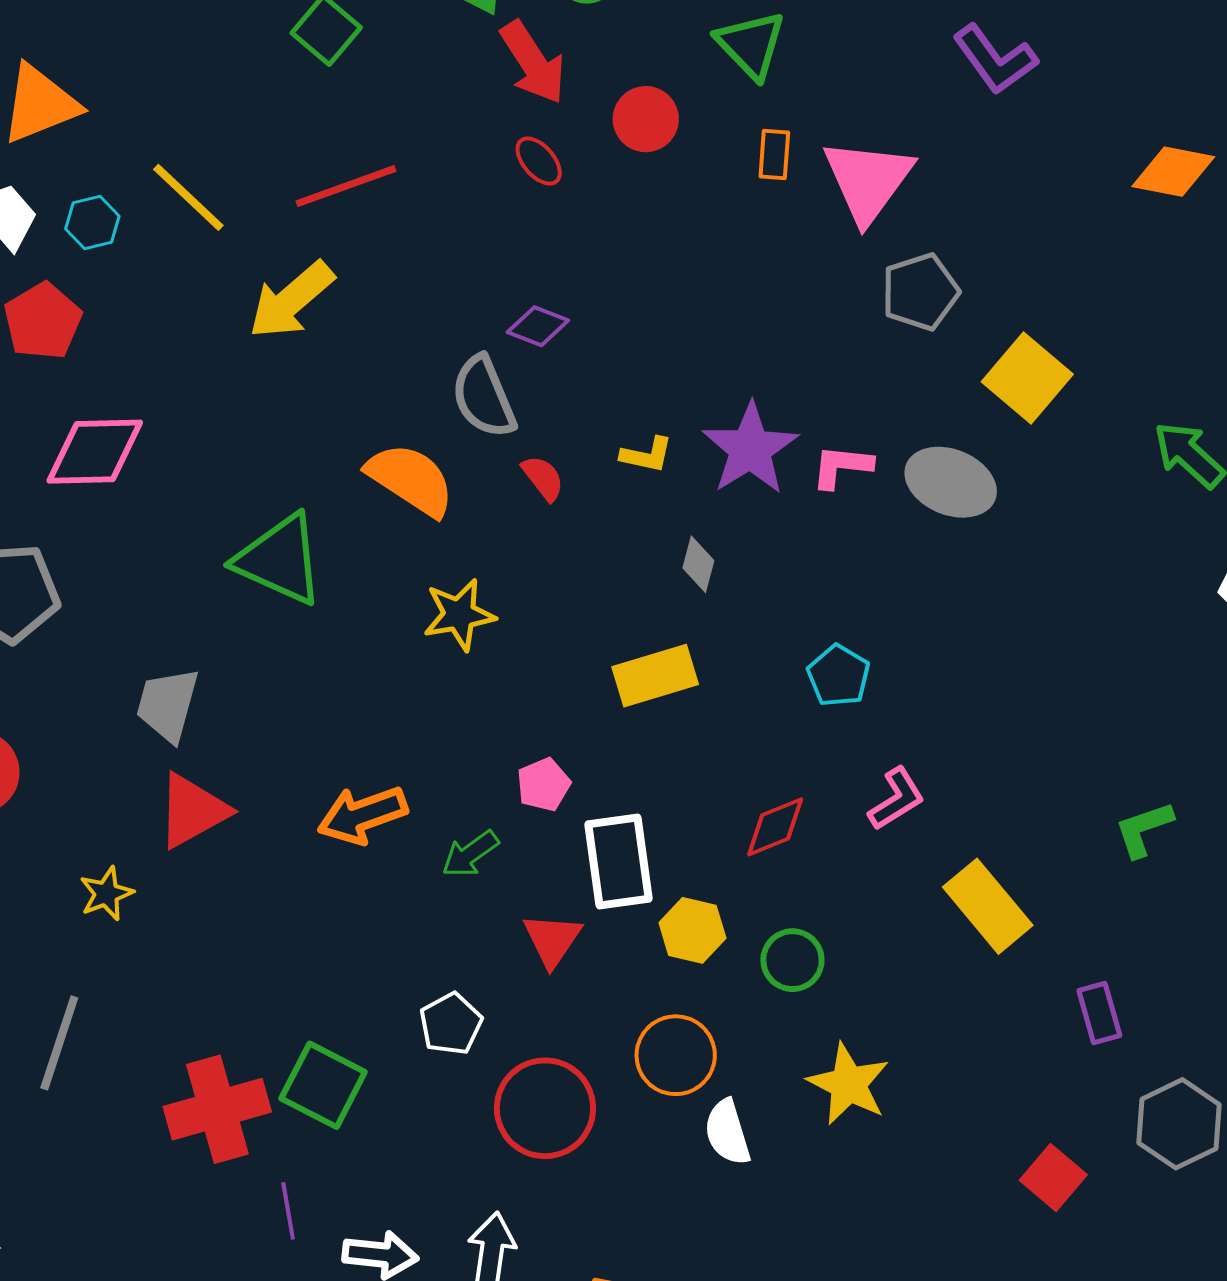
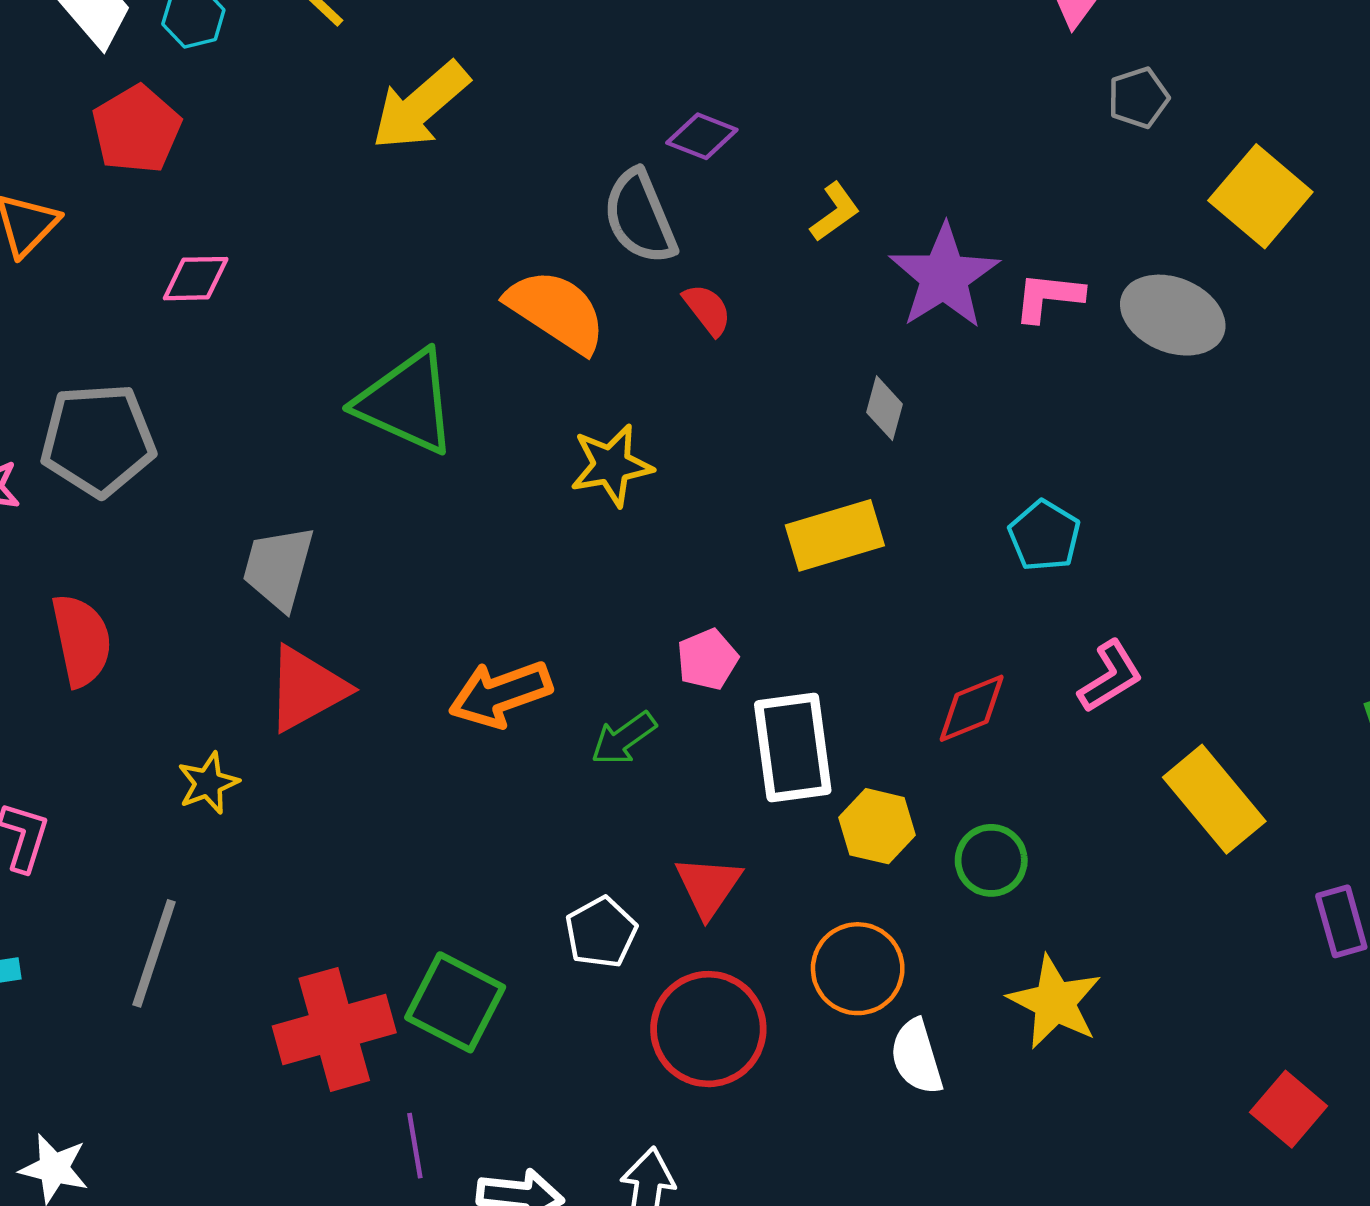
gray pentagon: (920, 292) -> (1138, 98), size x0.7
pink diamond: (95, 452) -> (196, 279), size x0.6
yellow L-shape: (647, 455) -> (835, 212), moved, turned -48
red triangle: (552, 940) -> (708, 886), moved

